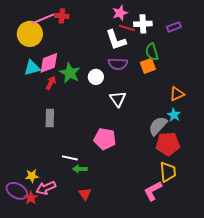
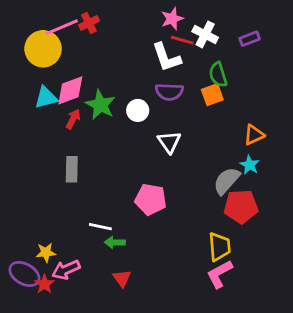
red cross: (62, 16) -> (89, 23), turned -32
white cross: (143, 24) -> (205, 34), turned 30
yellow trapezoid: (168, 172) -> (219, 247), moved

